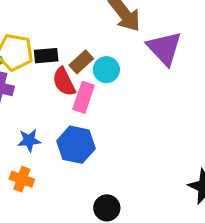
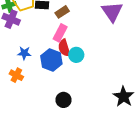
cyan circle: (106, 70) -> (76, 55), moved
red semicircle: (64, 82) -> (64, 48), moved

